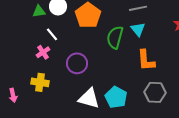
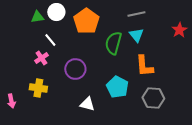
cyan pentagon: (116, 97) -> (117, 87), moved
white triangle: (89, 98) -> (87, 104), size x0.7

